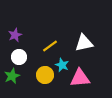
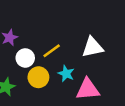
white circle: (19, 57) -> (25, 58), moved
yellow circle: (45, 75) -> (38, 77), moved

